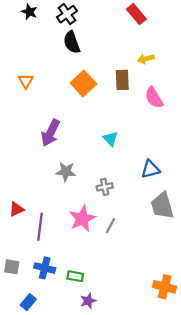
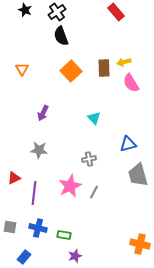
yellow arrow: (146, 59) -> (124, 62), moved
purple arrow: (51, 133) -> (43, 113), size x0.7
gray star: (66, 172) -> (39, 150), moved

